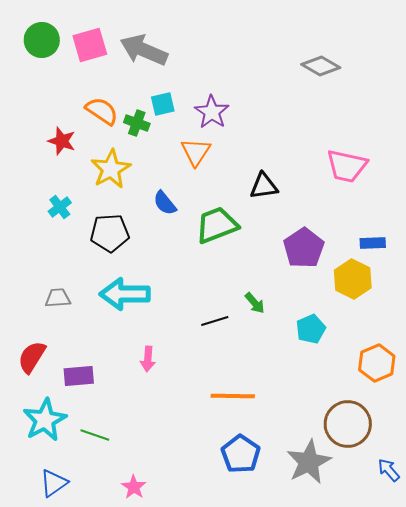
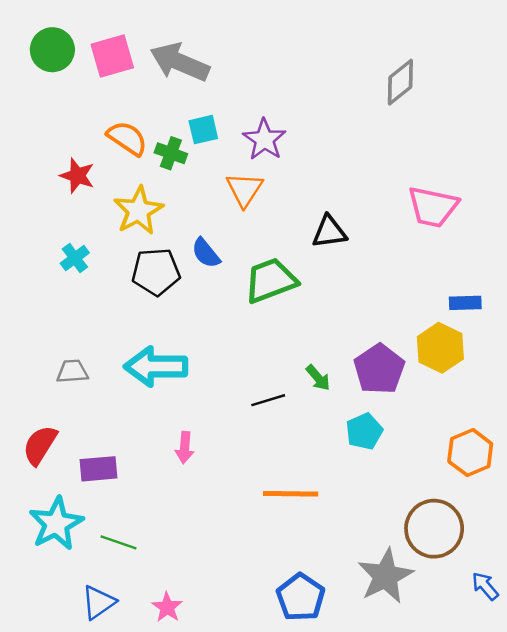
gray diamond: (321, 66) -> (400, 82), turned -69
black pentagon: (110, 233) -> (156, 272), moved
purple pentagon: (304, 248) -> (379, 369), moved
cyan pentagon: (311, 329) -> (364, 431), moved
blue pentagon: (241, 454) -> (301, 597), moved
blue triangle: (54, 483) -> (99, 602), moved

